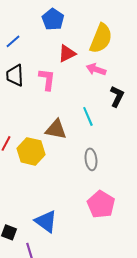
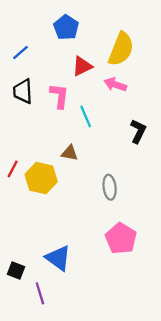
black L-shape: (117, 96) -> (138, 131), moved
cyan line: (88, 116) -> (86, 116), moved
brown triangle: (56, 129) -> (70, 153), size x0.7

